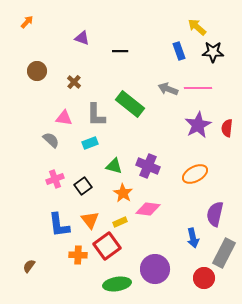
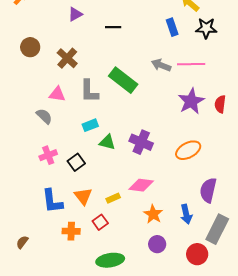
purple triangle: (82, 38) -> (75, 14), turned -49
brown cross: (74, 82) -> (67, 58), size x1.5
cyan rectangle: (90, 143) -> (90, 125), moved
orange star: (123, 193) -> (153, 214), moved
red square: (107, 246) -> (100, 222), size x0.6
purple circle: (155, 269) -> (157, 244), moved, size x0.6

